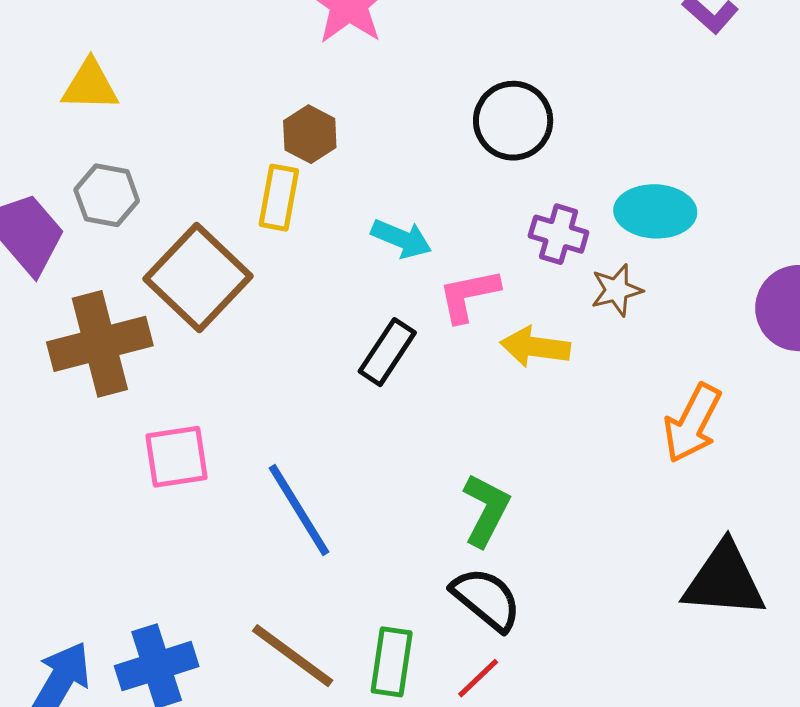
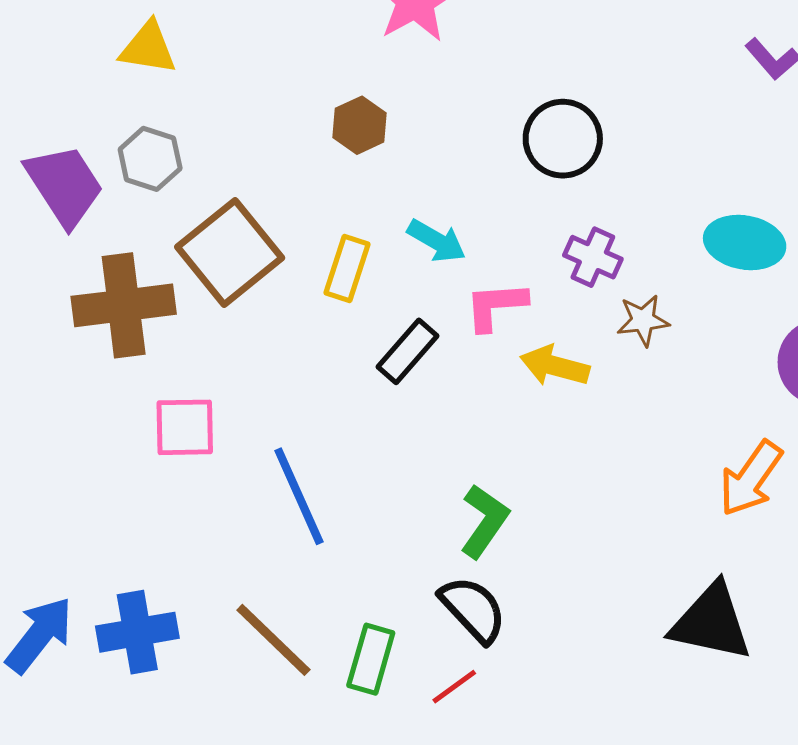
yellow rectangle: (279, 198) -> (347, 268), moved
cyan ellipse: (655, 211) -> (745, 242), moved
orange arrow: (692, 423) -> (751, 478), moved

